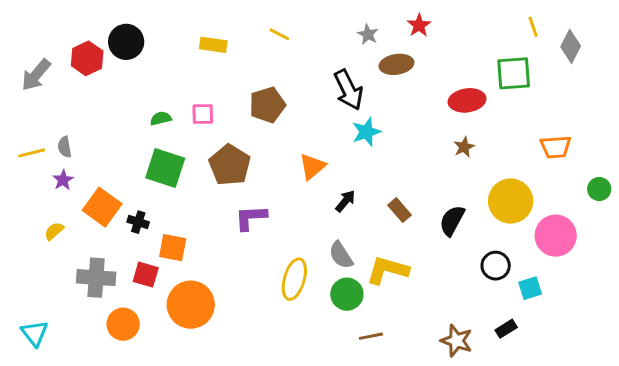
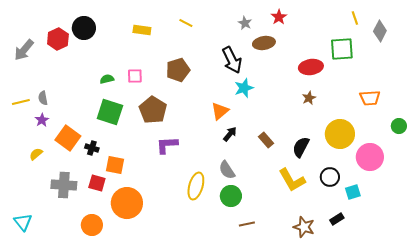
orange triangle: (312, 166) -> (220, 111), moved
yellow L-shape: (387, 270) -> (292, 180), moved, turned -136
orange circle: (123, 324) -> (92, 225), moved

